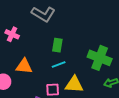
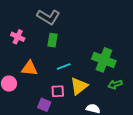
green rectangle: (57, 45) -> (53, 40), moved
yellow triangle: (74, 84) -> (79, 86), turned -42

